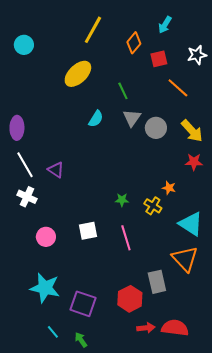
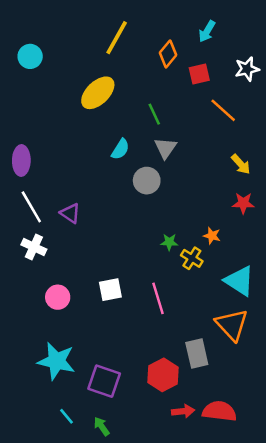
gray circle: (156, 128) -> (147, 181), moved
yellow arrow: (192, 131) -> (241, 164), size x0.7
green star: (122, 200) -> (169, 242), moved

